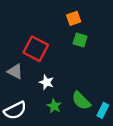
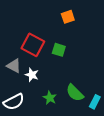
green square: (80, 40) -> (59, 50), moved
white star: (47, 82) -> (32, 75), moved

